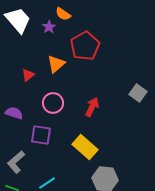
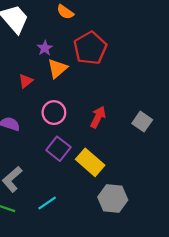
purple star: (49, 27) -> (45, 48), moved
gray square: (138, 93) -> (142, 122), moved
purple square: (41, 135) -> (58, 149), moved, turned 30

